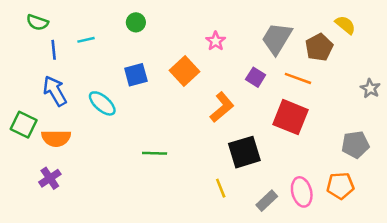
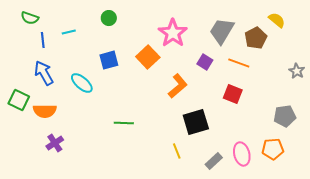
pink star: (216, 41) -> (173, 33), size x1.8
red square: (290, 117) -> (233, 94), size x0.7
purple cross: (50, 178) -> (55, 143), moved

